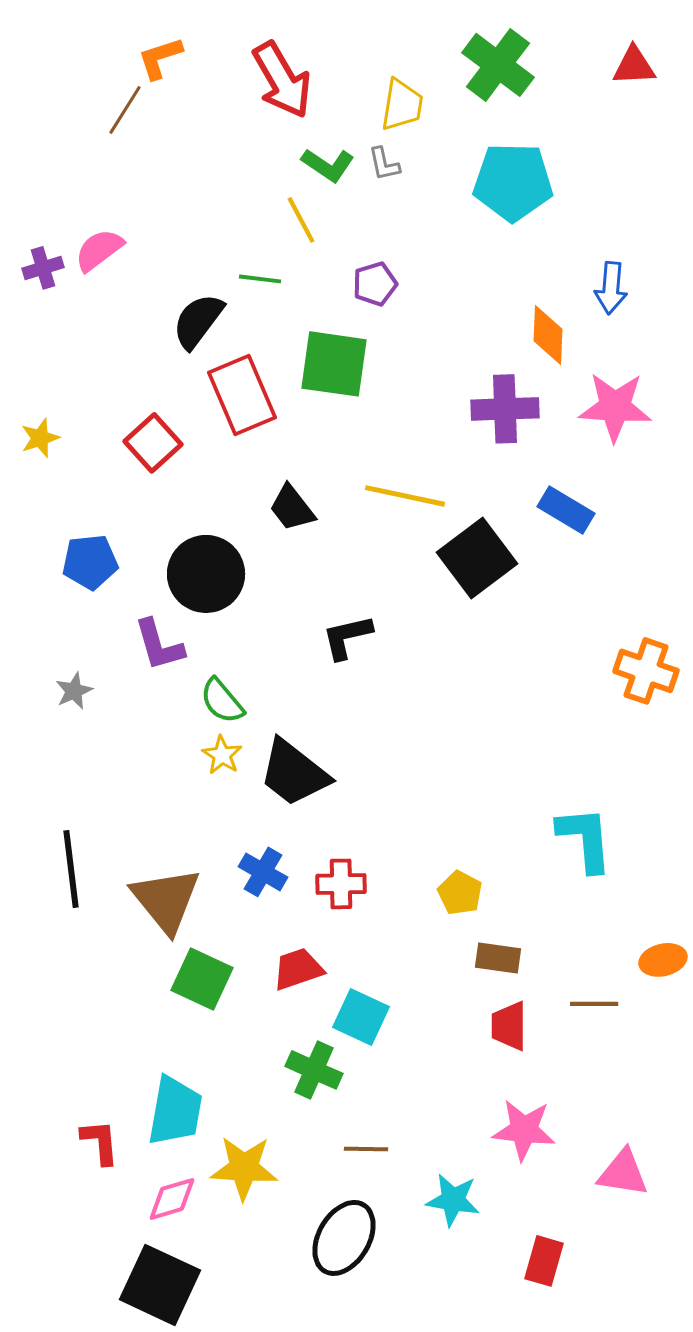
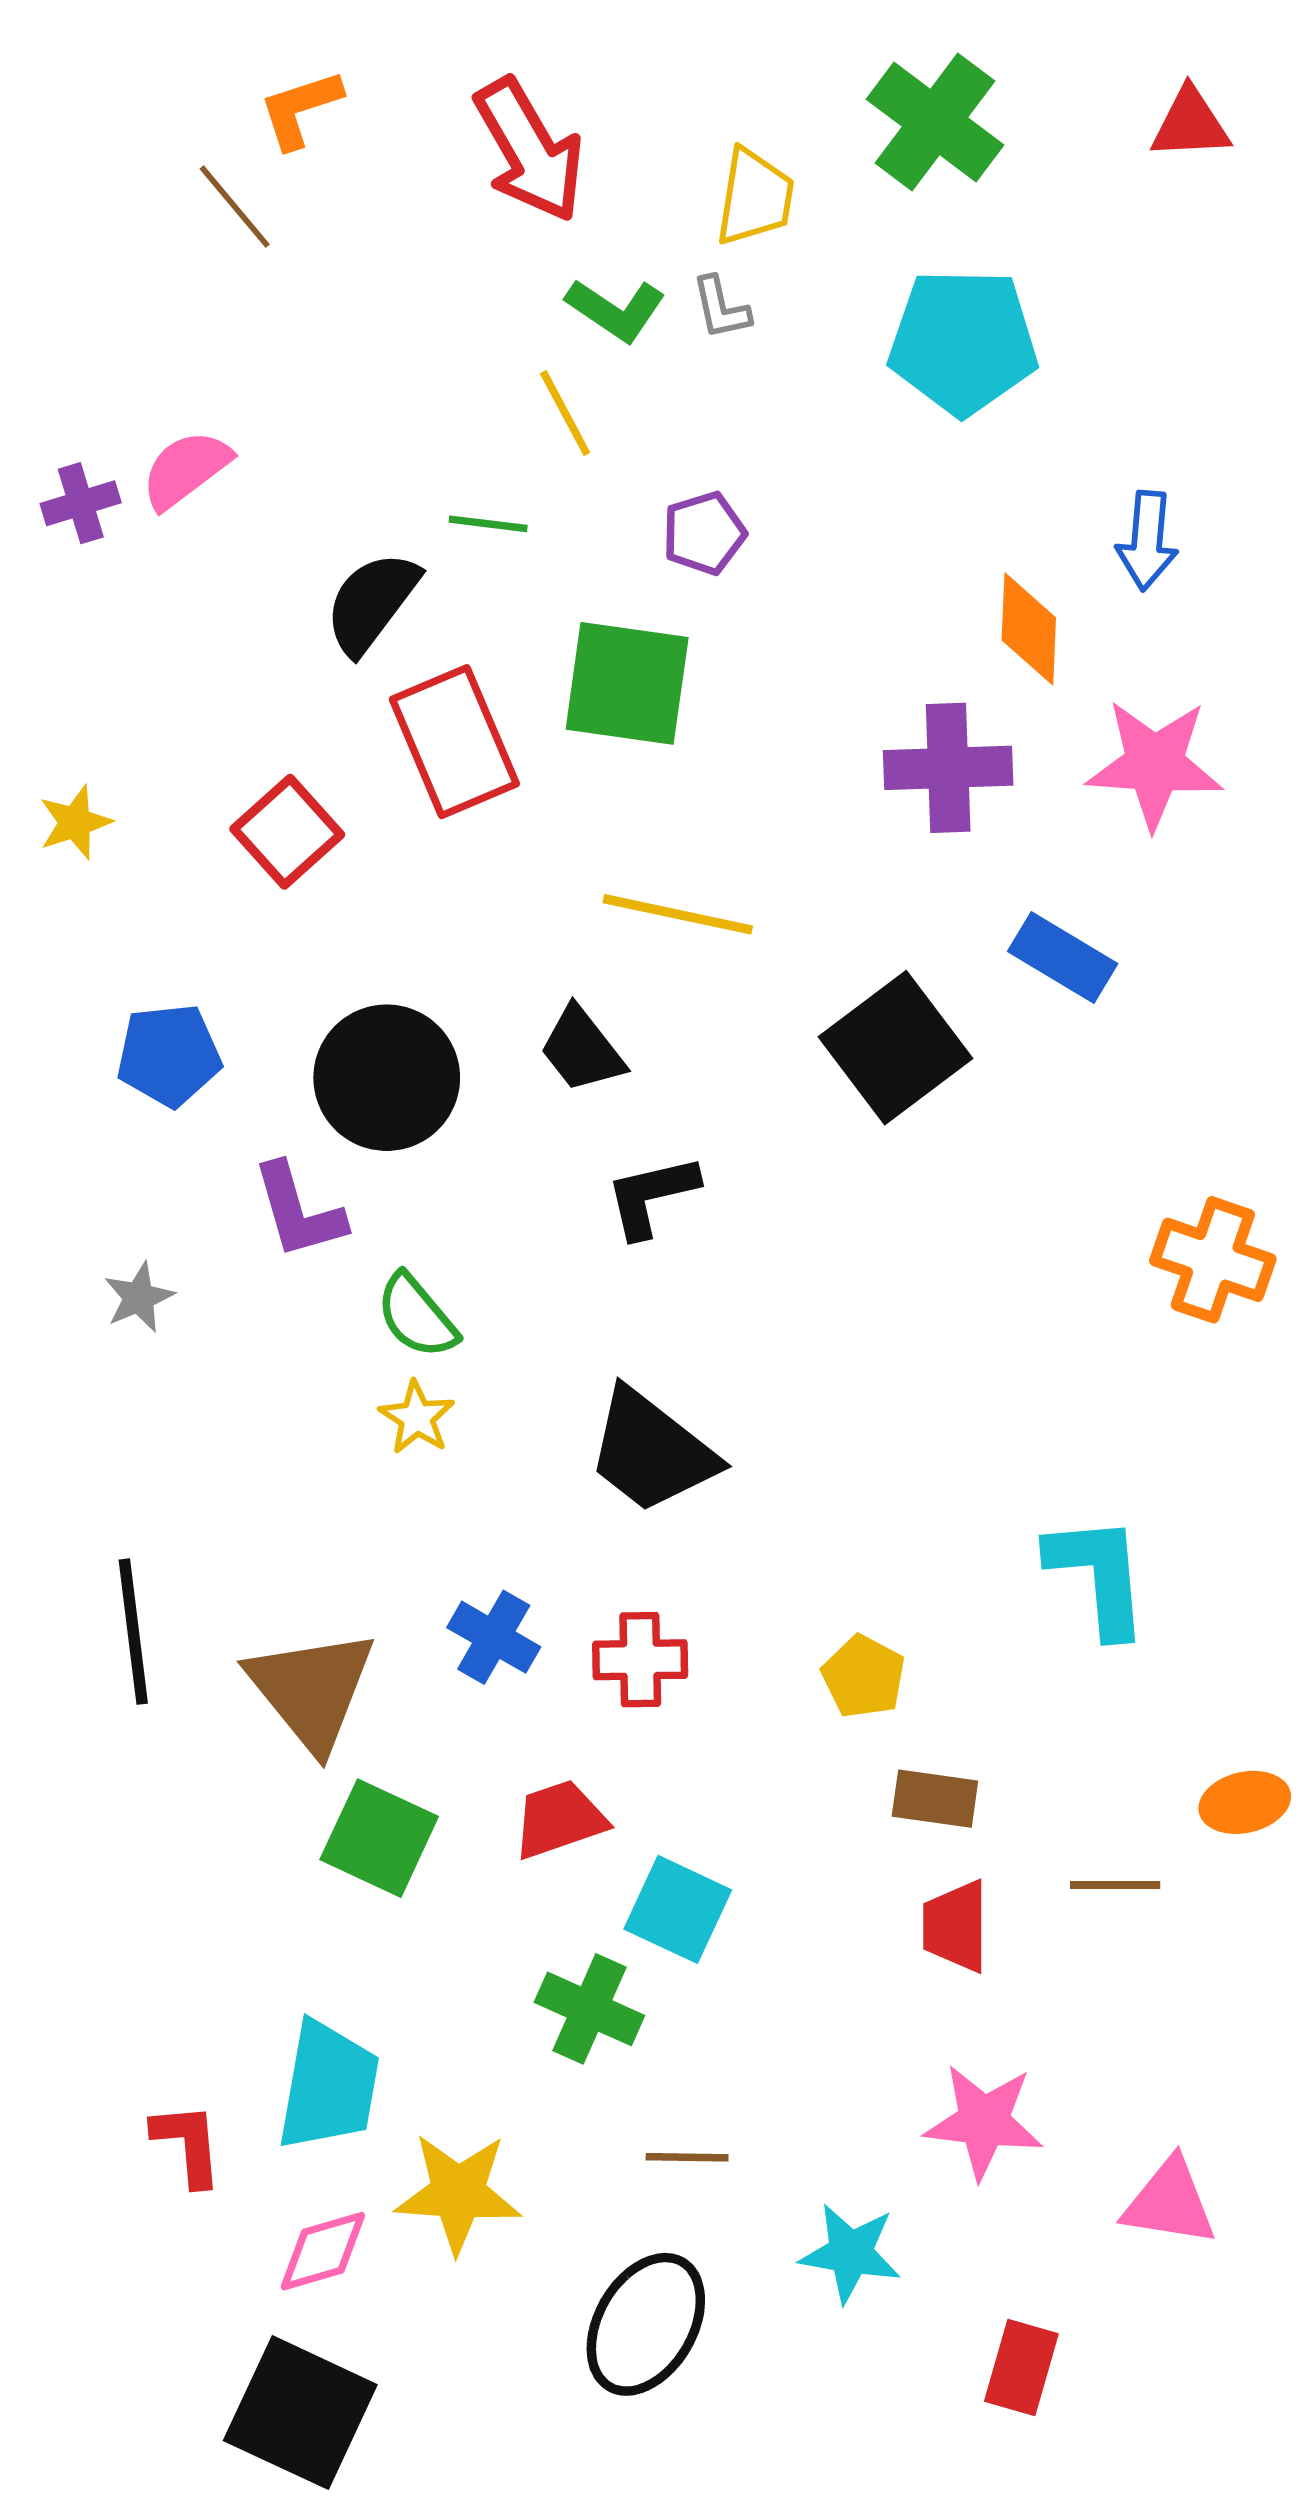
brown line: (125, 110) -> (235, 207), turned -72
yellow line: (405, 496) -> (678, 914), moved
black trapezoid: (292, 508) -> (582, 1050), moved
black trapezoid: (294, 773) -> (651, 1451), moved

